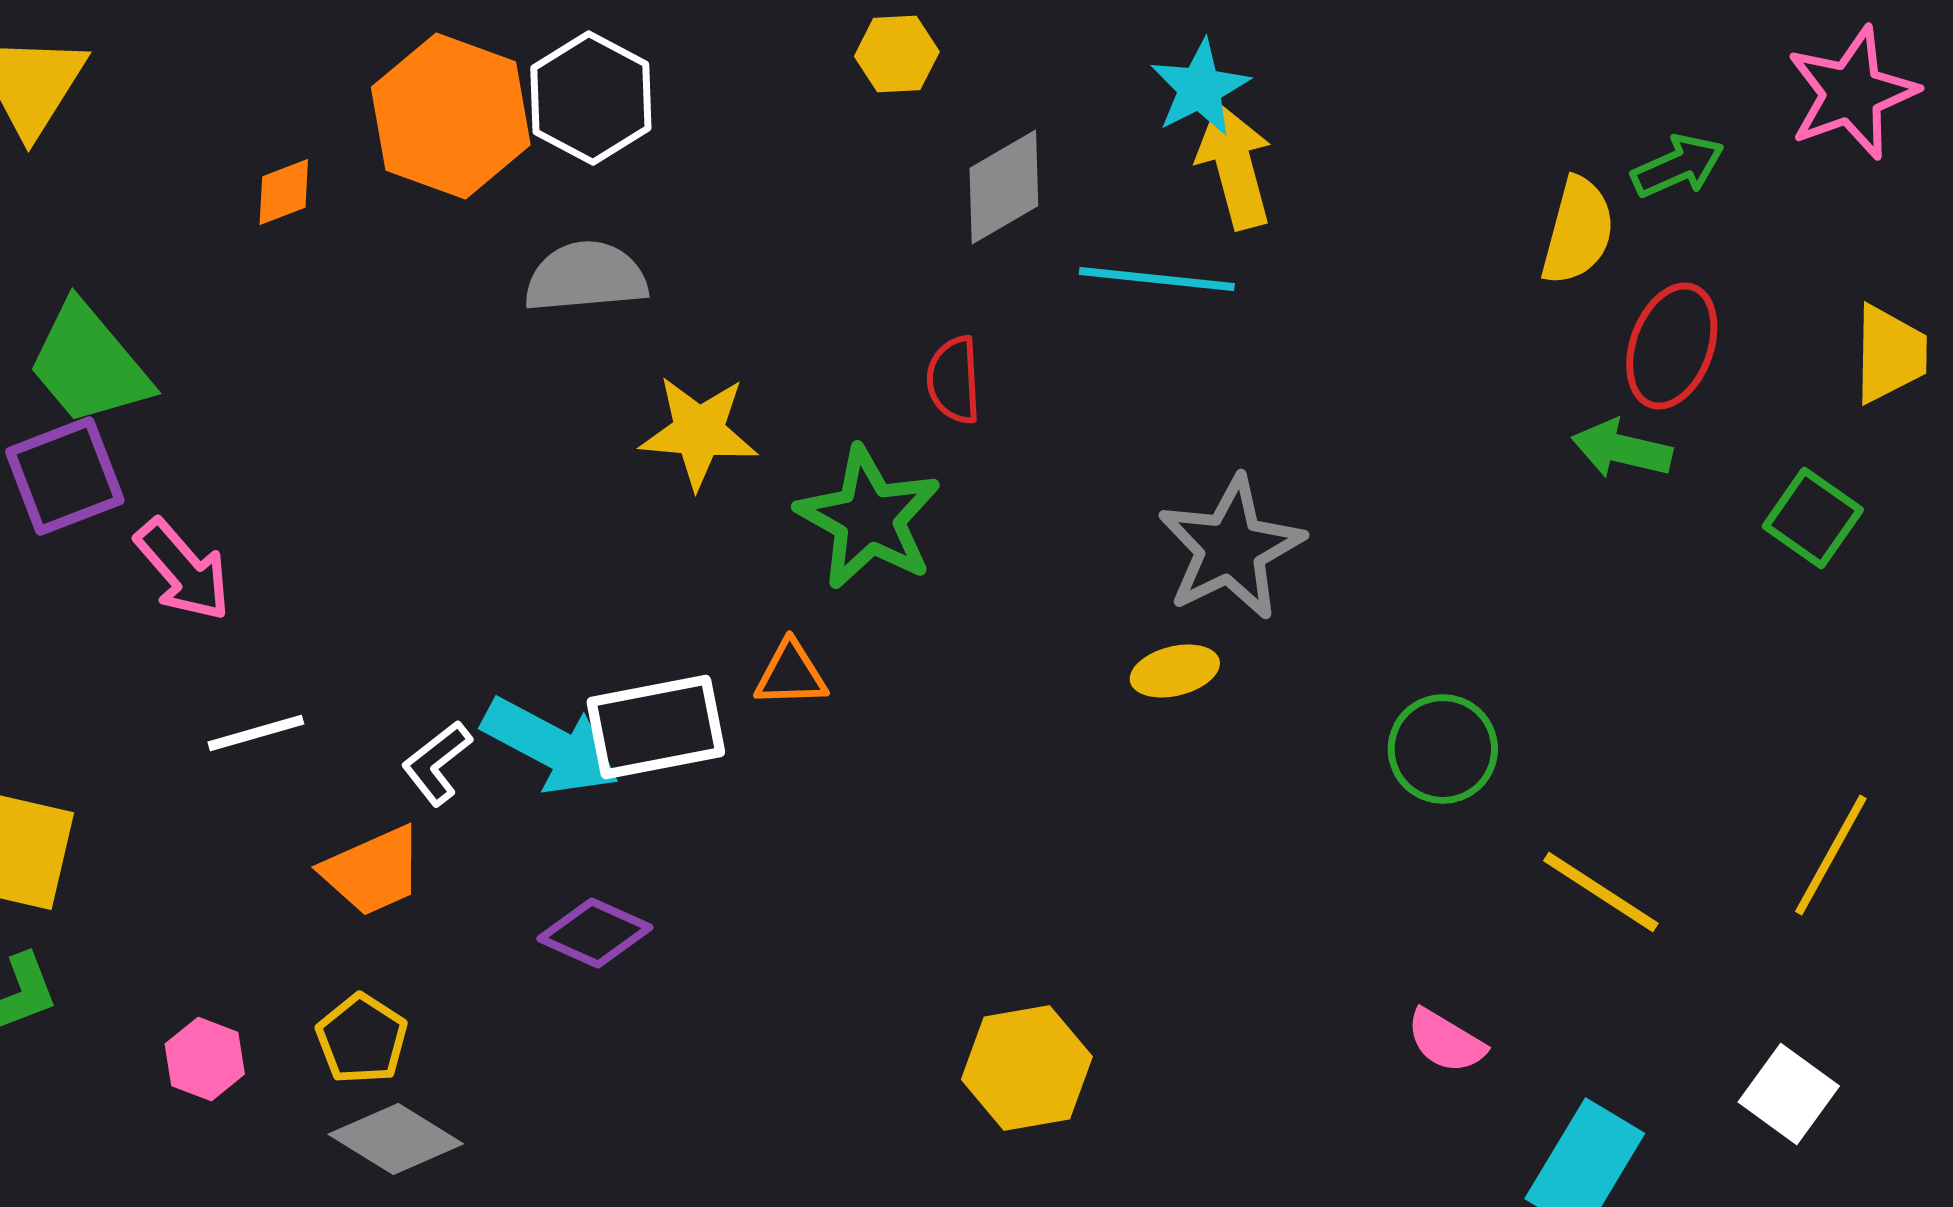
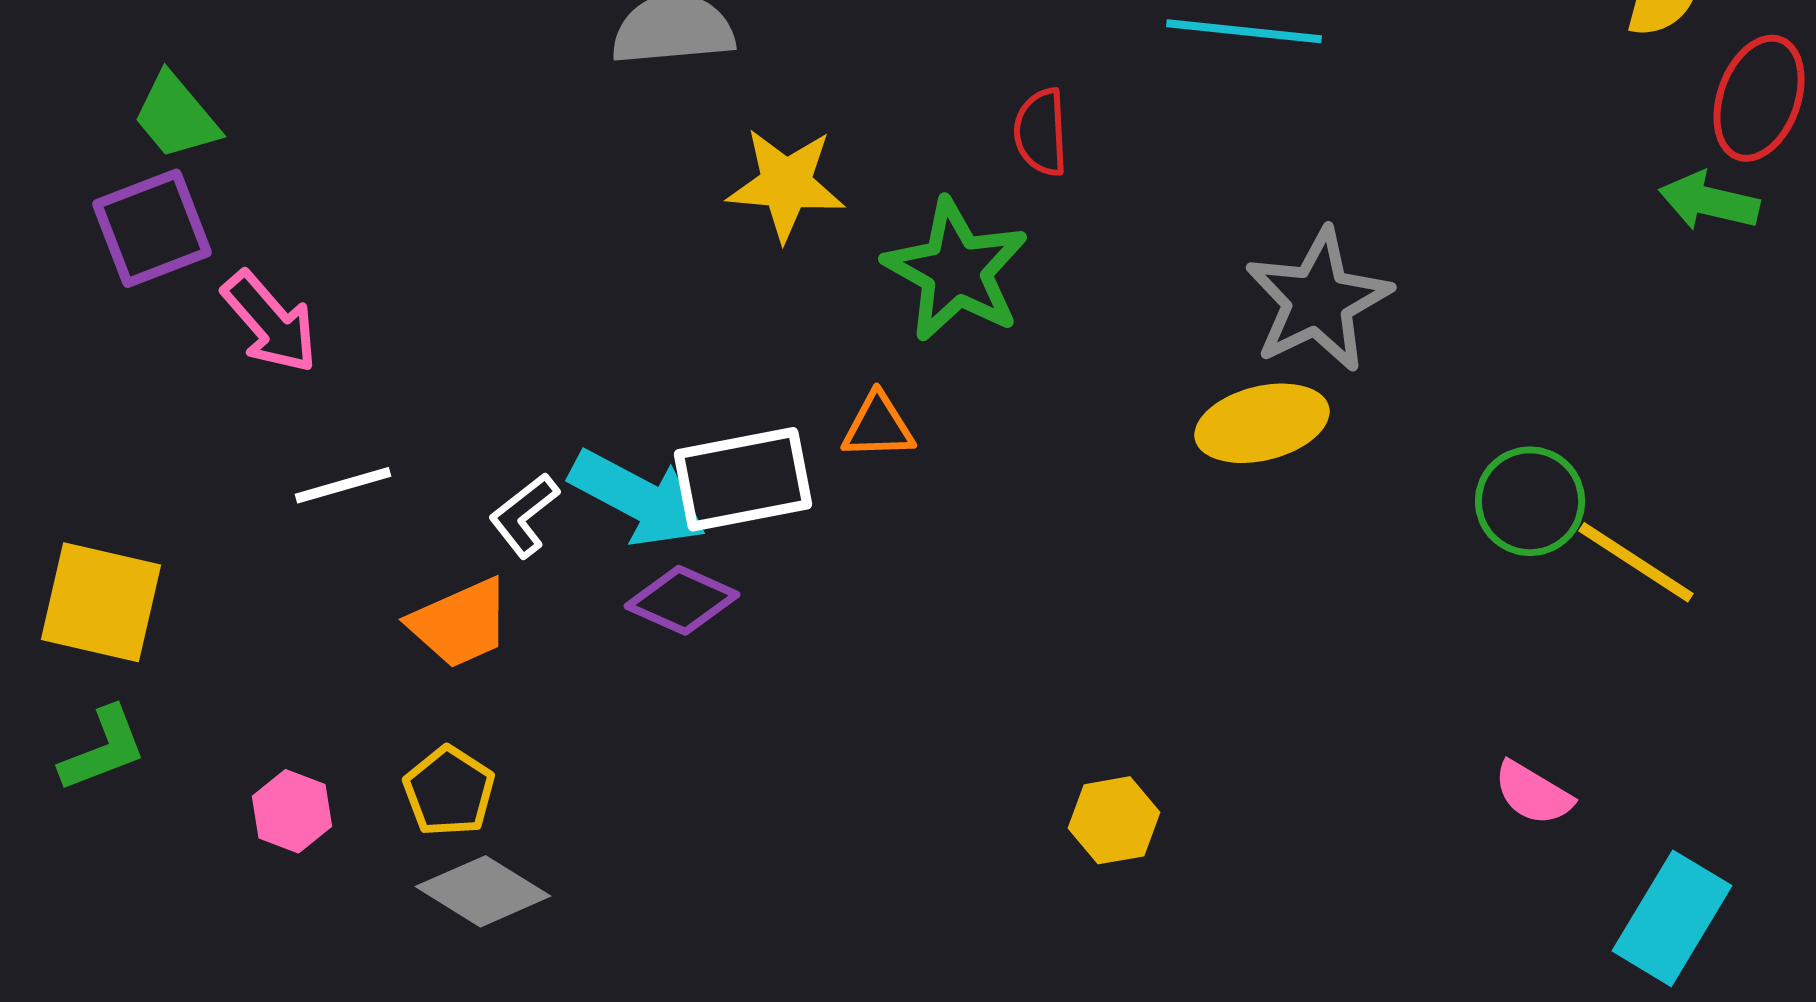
green trapezoid: (89, 364) -> (176, 116), size x0.7
yellow ellipse: (1175, 671) -> (1262, 423), size x1.5
yellow line: (1601, 892) -> (1636, 562), moved
purple diamond: (595, 933) -> (682, 600), moved
yellow hexagon: (1027, 1068) -> (1114, 820), size x0.7

